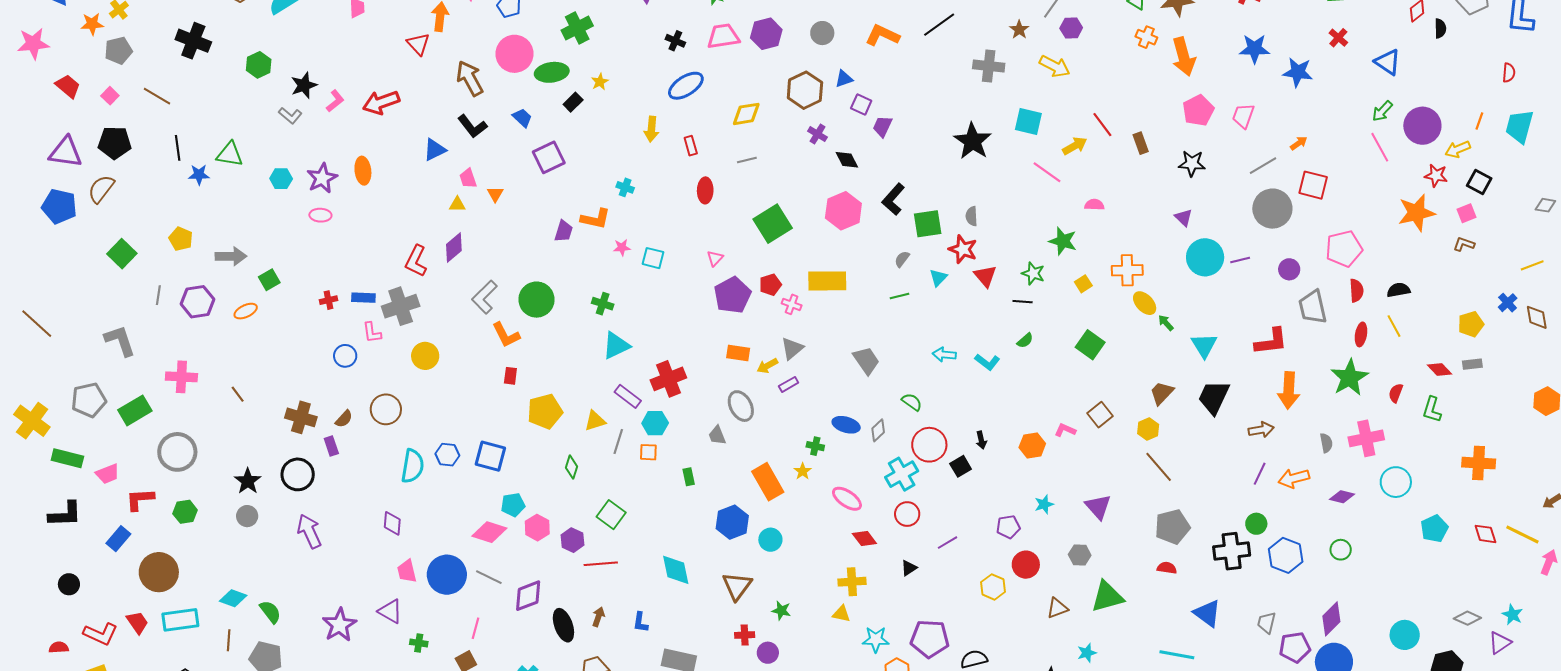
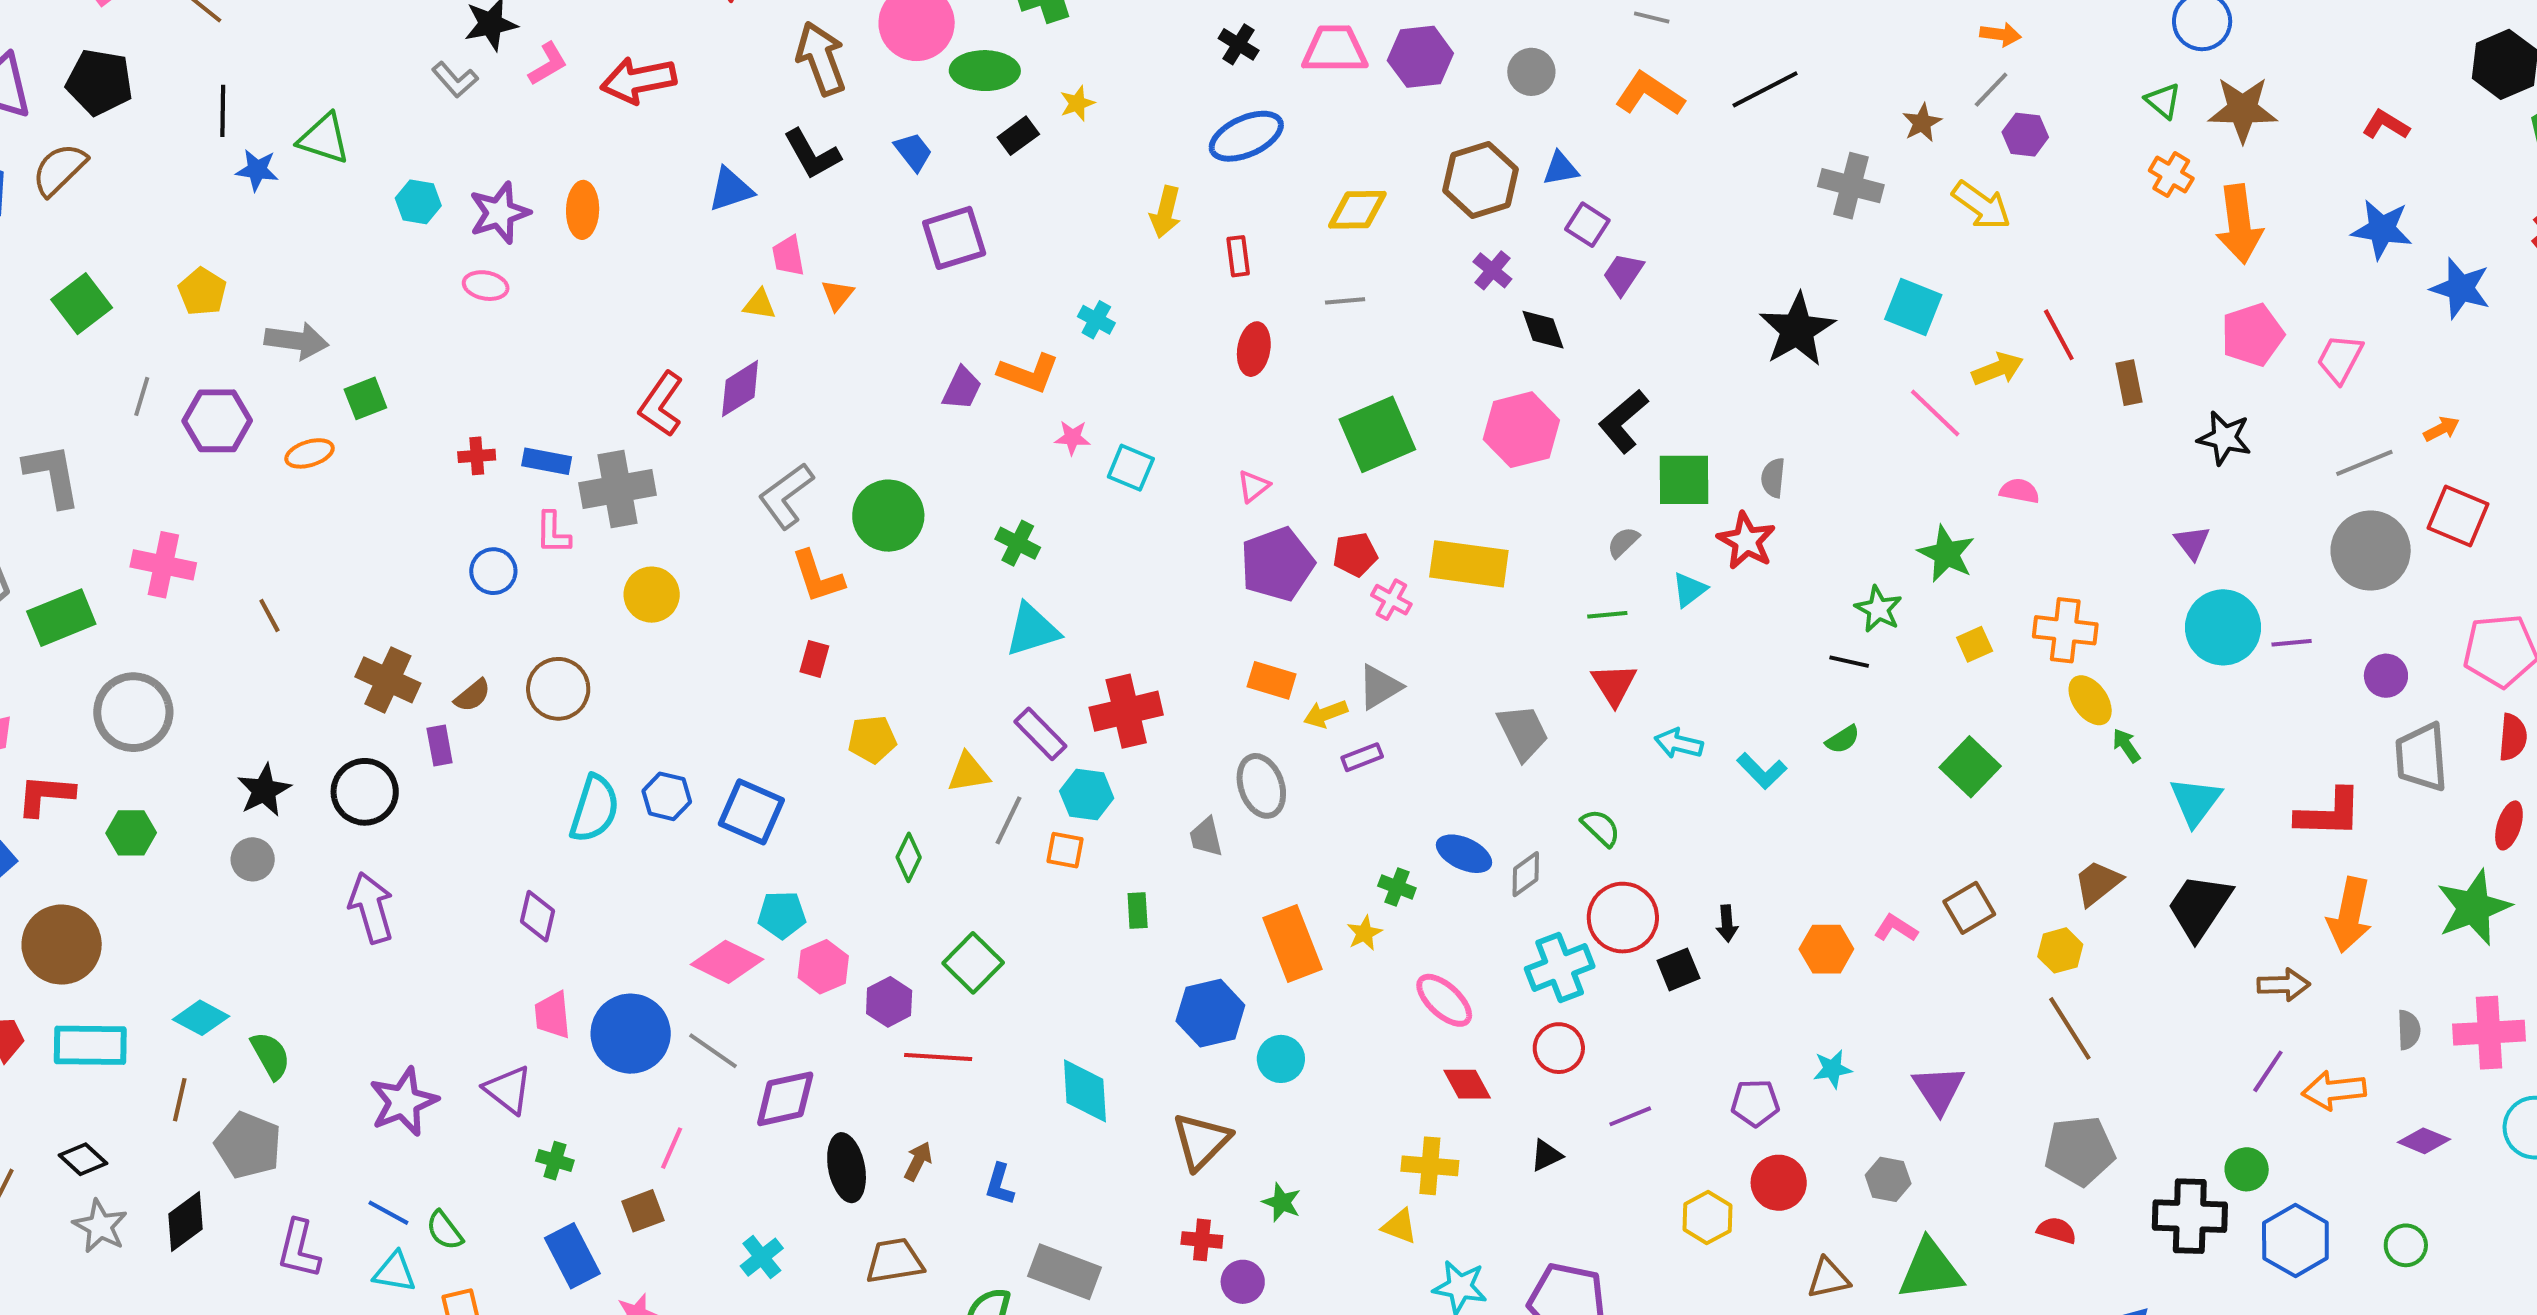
red triangle: (985, 276) -> (1614, 684), moved
yellow pentagon: (545, 411) -> (872, 739), size x0.7

